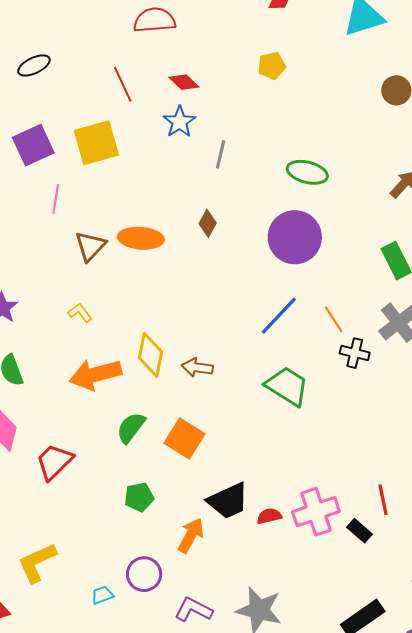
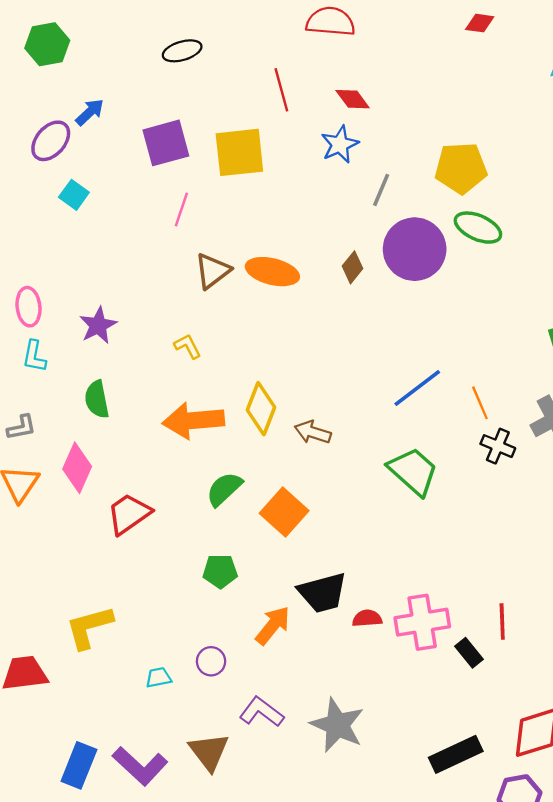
yellow pentagon: (272, 66) -> (461, 168), moved, size x1.6
purple circle: (295, 237) -> (415, 249), moved
purple circle: (144, 574) -> (211, 661), size x0.7

